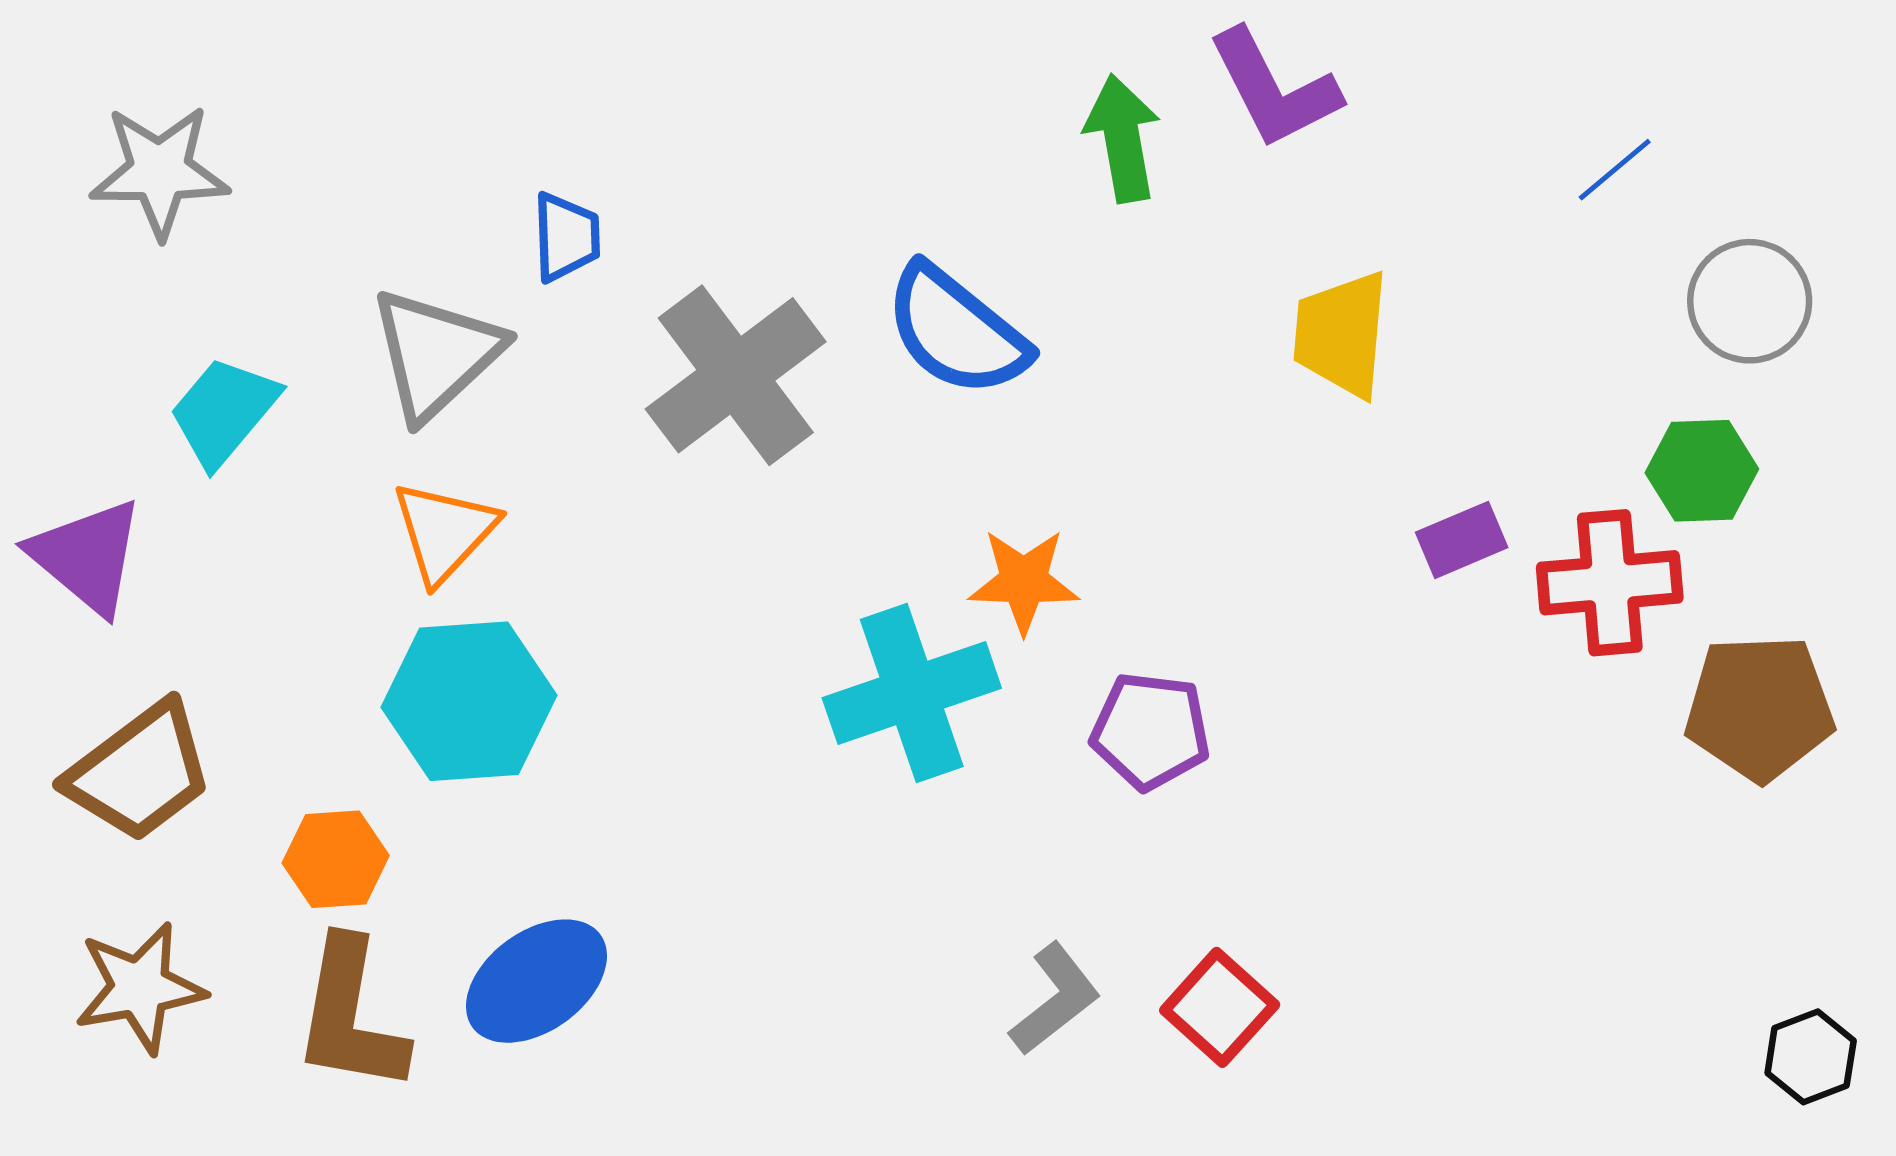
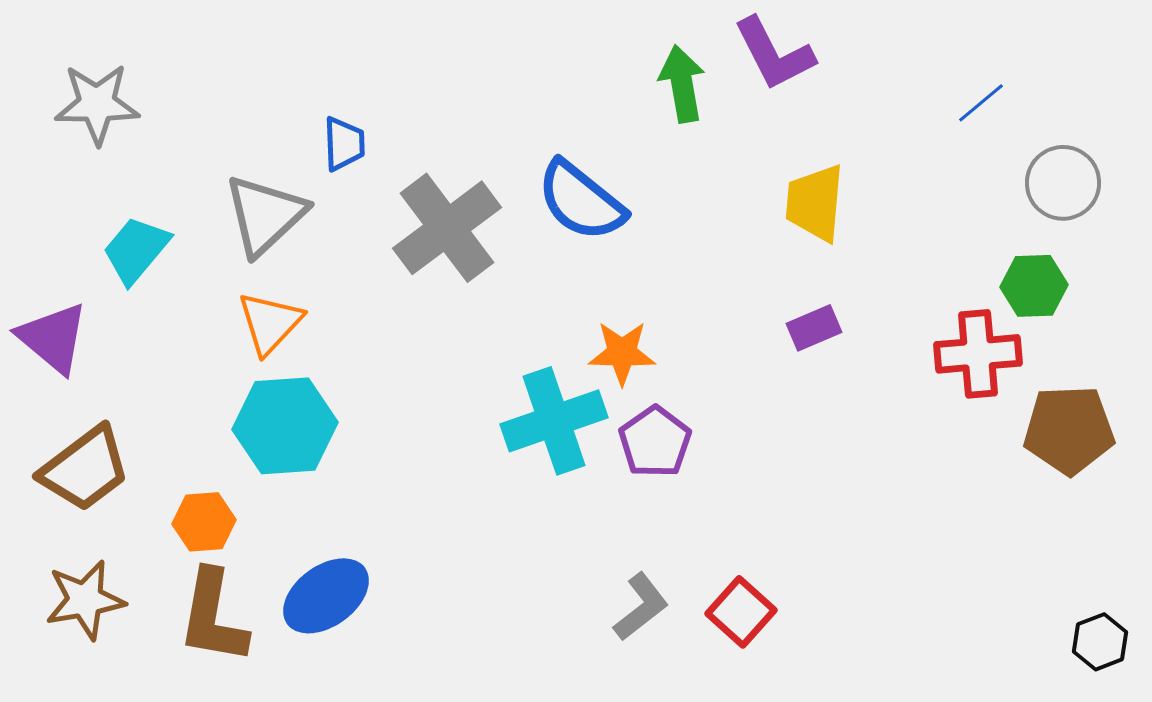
purple rectangle: (1462, 540) -> (814, 328), moved
purple pentagon: (1150, 731) -> (655, 442), moved, turned 30

